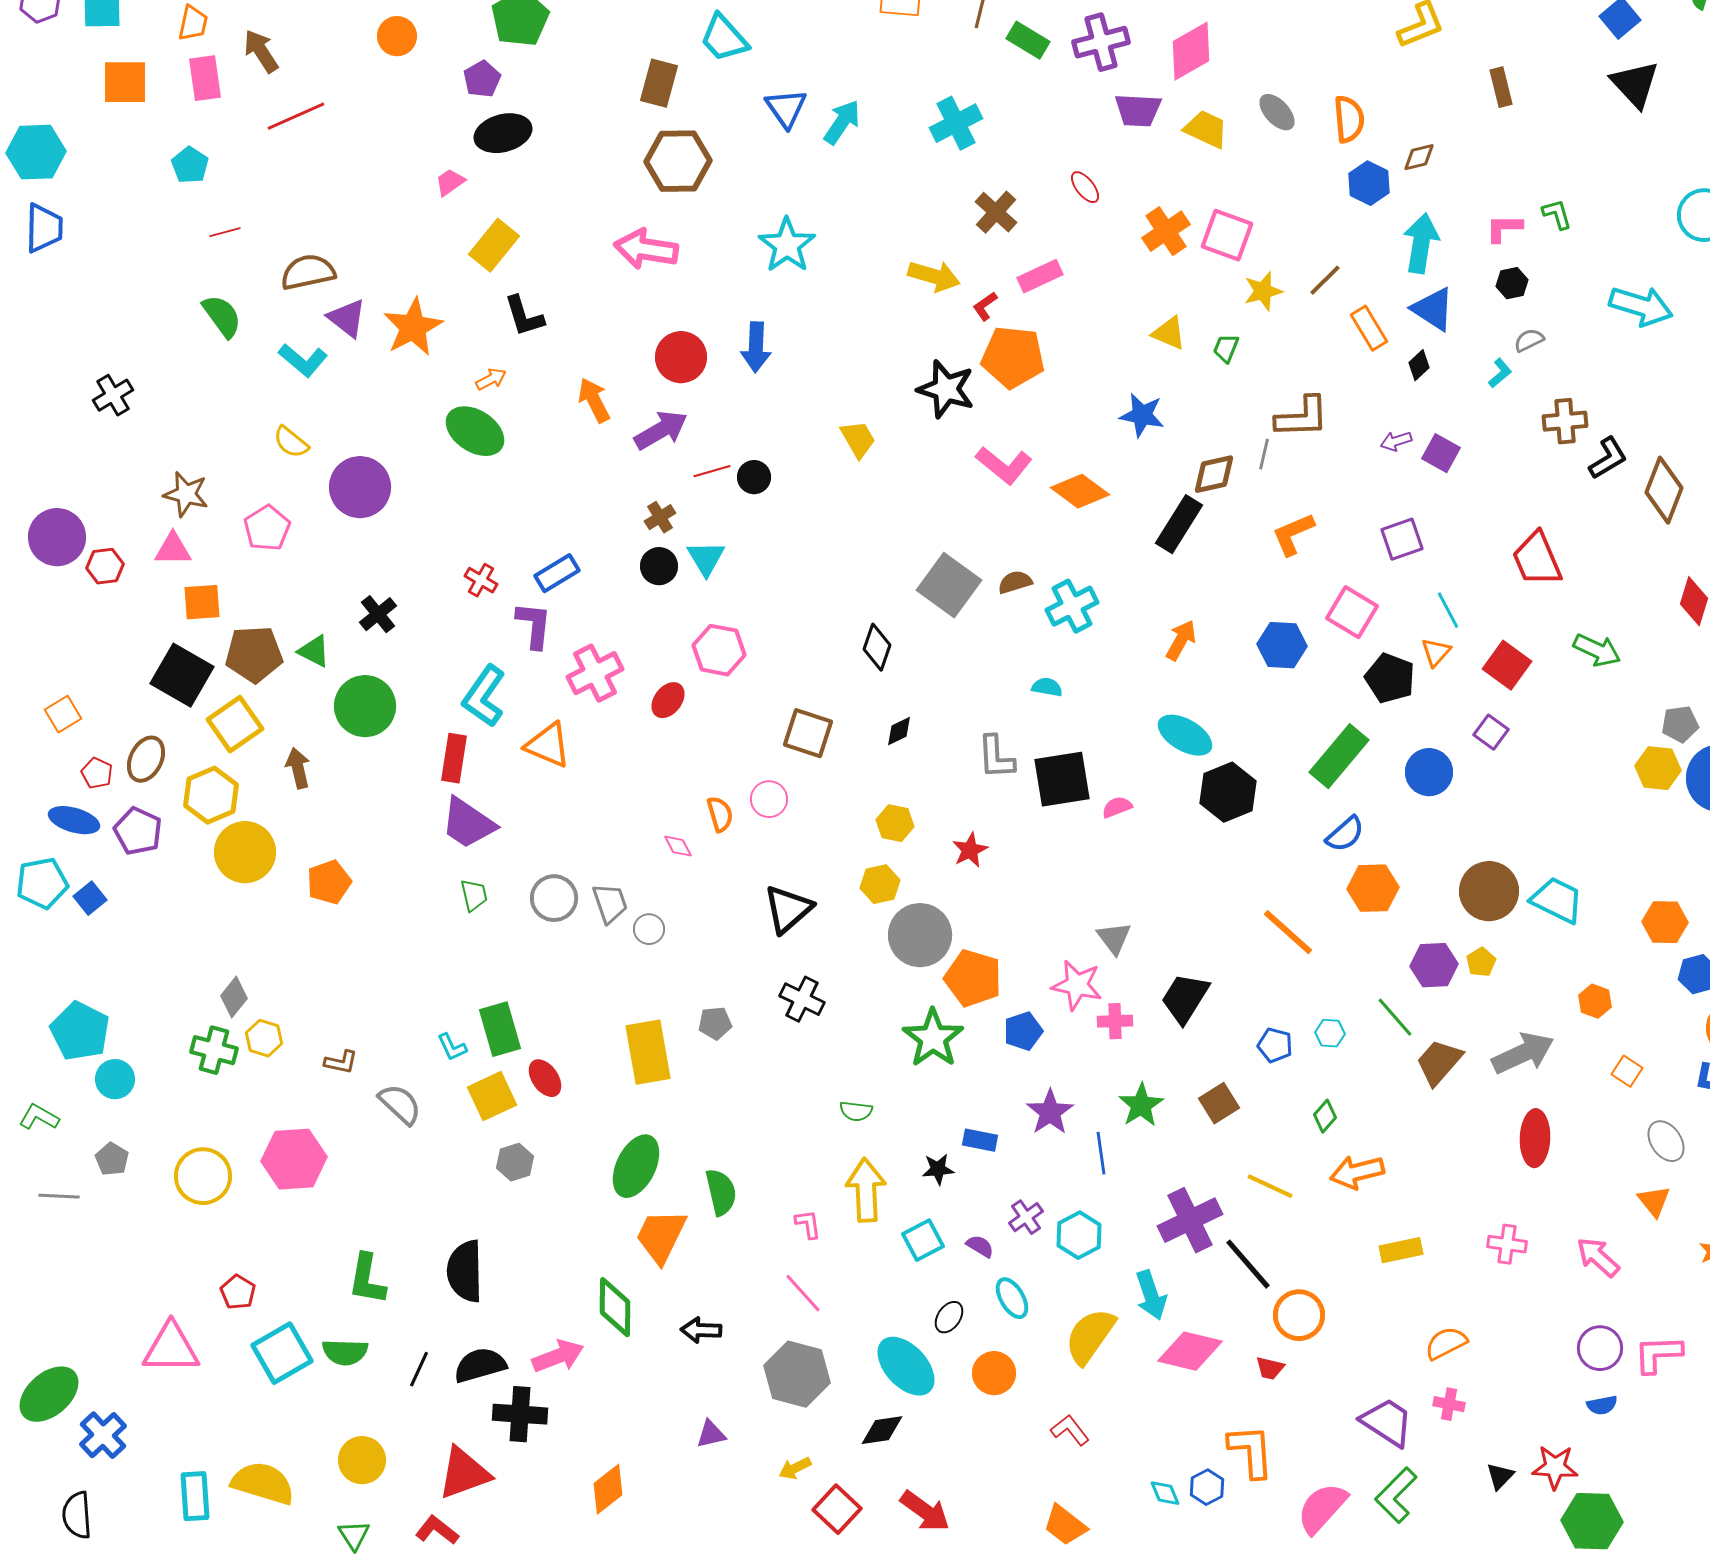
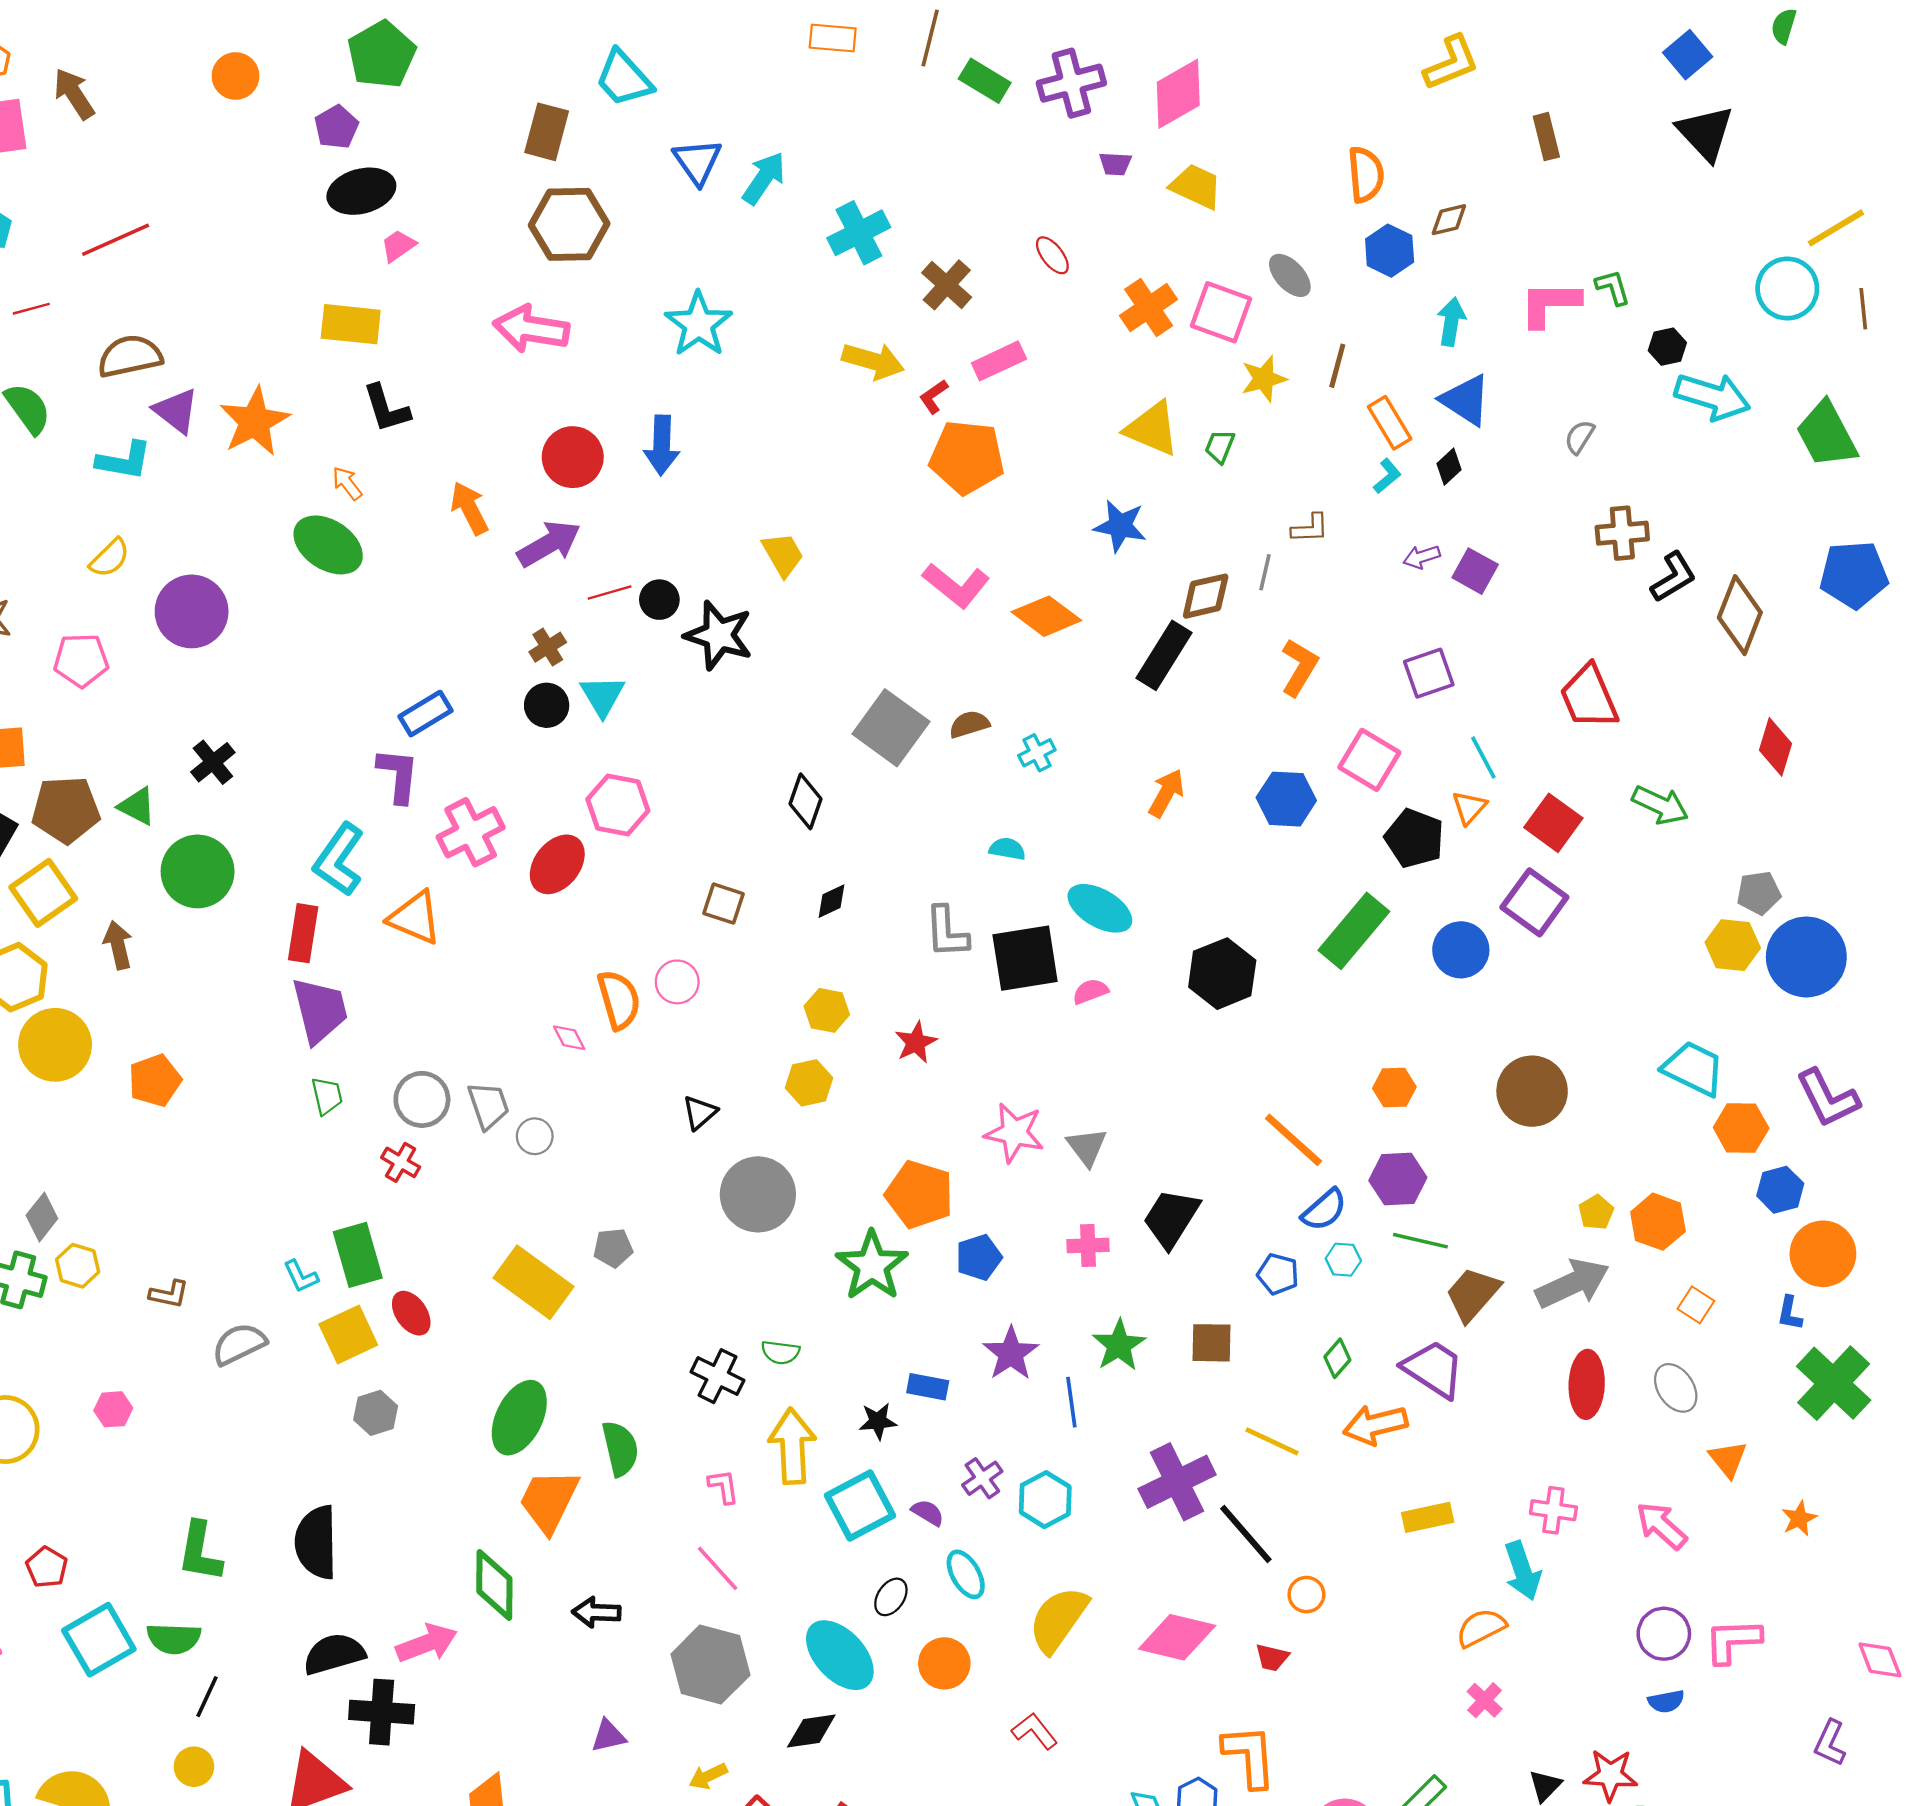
purple trapezoid: (1138, 110) -> (1115, 164), size x0.6
gray ellipse: (1277, 112) -> (1290, 275), moved
red line: (296, 116) -> (116, 240), moved
cyan cross: (956, 123) -> (859, 233), moved
pink trapezoid: (450, 182) -> (398, 246), moved
pink L-shape: (1504, 228) -> (1550, 304), size x1.4
cyan arrow: (1421, 243) -> (1451, 322), size x0.7
yellow rectangle: (494, 245) -> (351, 324), turned 57
brown line: (1325, 280) -> (1337, 366), turned -30
black hexagon: (1512, 283) -> (1667, 347), moved
yellow triangle: (1169, 333) -> (1152, 429), size x1.4
gray semicircle: (1529, 340) -> (1580, 437), turned -32
cyan L-shape: (303, 360) -> (124, 461), turned -30
cyan L-shape: (1500, 373) -> (1387, 476), moved
orange arrow: (491, 379) -> (347, 483), turned -100
black star: (946, 389) -> (719, 635), moved
brown L-shape: (1302, 417) -> (1310, 528), size x0.6
yellow semicircle: (291, 442) -> (110, 558), turned -84
pink pentagon: (267, 528) -> (81, 660), turned 30
orange L-shape: (1293, 534) -> (1299, 667), turned 144
red cross: (481, 580) -> (401, 1162), moved
cyan cross: (1072, 606) -> (1037, 753), size x0.6
red ellipse: (668, 700) -> (557, 864), size x1.4
purple square: (1491, 732) -> (1534, 902), size x1.6
brown square: (808, 733) -> (723, 904), size x0.7
cyan ellipse: (1185, 735) -> (1100, 908), moved
orange semicircle: (720, 814) -> (619, 1000), size x1.4
purple trapezoid: (468, 823) -> (320, 1010), turned -138
blue semicircle: (1345, 834) -> (1324, 1210), moved
orange hexagon: (1373, 888) -> (1394, 1088), size x0.7
cyan trapezoid: (1557, 900) -> (1694, 1069), moved
black triangle: (788, 909) -> (700, 1112), size x0.6
gray circle: (920, 935) -> (758, 1194), moved
yellow pentagon: (1481, 962) -> (1596, 1212), moved
purple hexagon: (1434, 965) -> (1398, 1179), moved
pink star: (1077, 985) -> (1014, 1133), moved
black cross: (802, 999) -> (718, 1376), moved
orange hexagon: (1595, 1001) -> (1658, 1222), size x1.4
green line: (1395, 1017) -> (1420, 1241), turned -36
yellow rectangle: (648, 1052) -> (534, 1282), turned -44
brown square: (1219, 1103) -> (1211, 1343), turned 33
gray semicircle: (400, 1104) -> (239, 1344), turned -69
gray ellipse: (1666, 1141) -> (1676, 1388), moved
pink hexagon: (294, 1159) -> (113, 1409), size x0.5
cyan square: (923, 1240) -> (860, 1505), size x1.4
cyan arrow: (1151, 1295) -> (1523, 1571), moved
orange circle: (1299, 1315) -> (1306, 1595), size x0.6
black line: (419, 1369) -> (207, 1697), moved
pink cross: (1449, 1404) -> (1485, 1700), turned 32
purple trapezoid: (1387, 1422) -> (1434, 1369), moved
yellow circle: (362, 1460) -> (194, 1767), size x0.7

